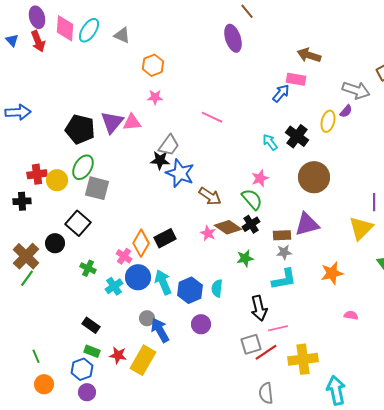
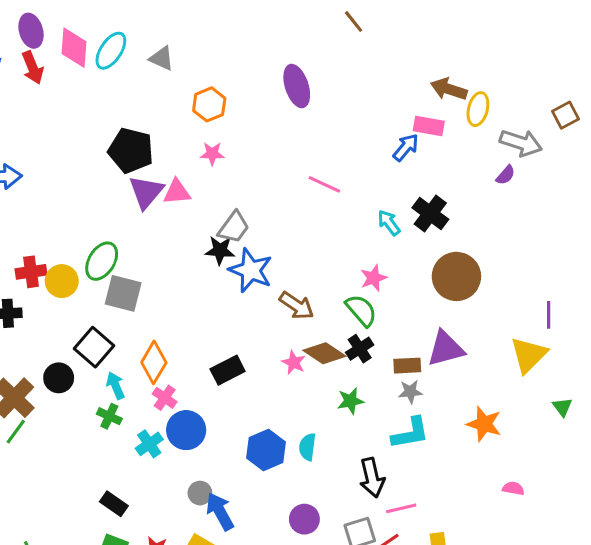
purple ellipse: (233, 38) -> (297, 86), moved
pink line: (212, 117) -> (324, 184), moved
yellow ellipse: (328, 121) -> (478, 109), moved
black pentagon: (80, 129) -> (131, 151), moved
orange diamond: (141, 243) -> (154, 362), moved
orange star: (332, 273) -> (484, 424), turned 30
cyan arrow: (163, 282) -> (115, 386), moved, size x0.7
purple circle: (201, 324) -> (304, 519), moved

